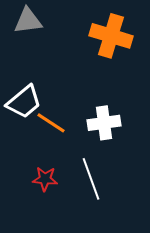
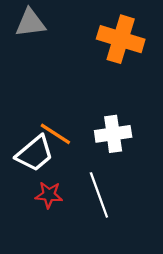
white trapezoid: (24, 102) -> (35, 154), moved

